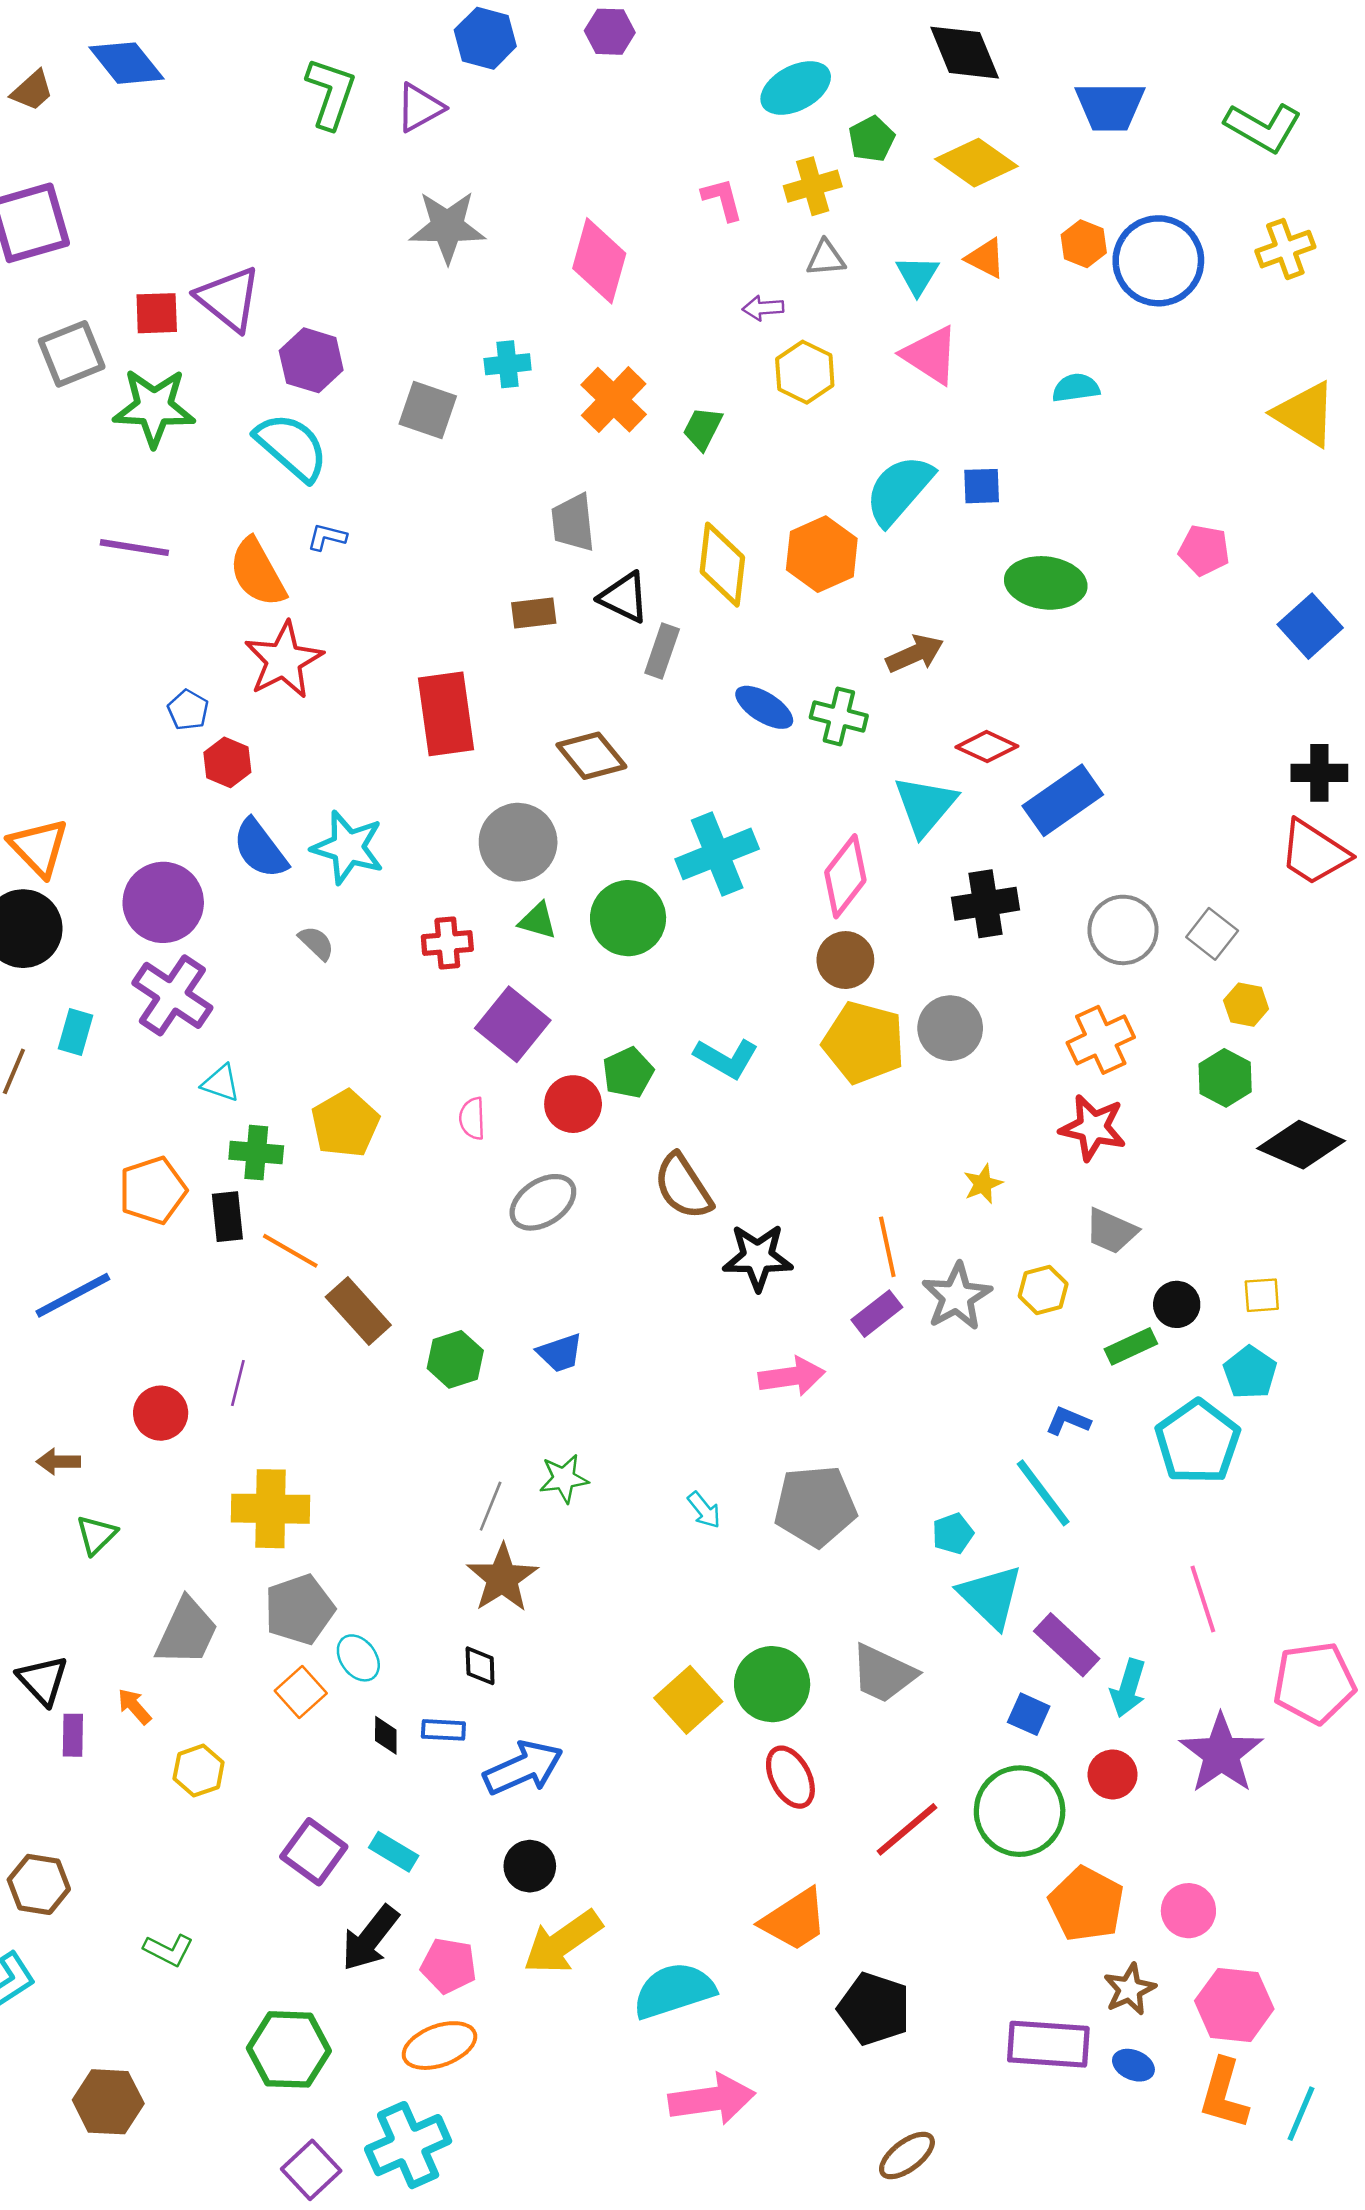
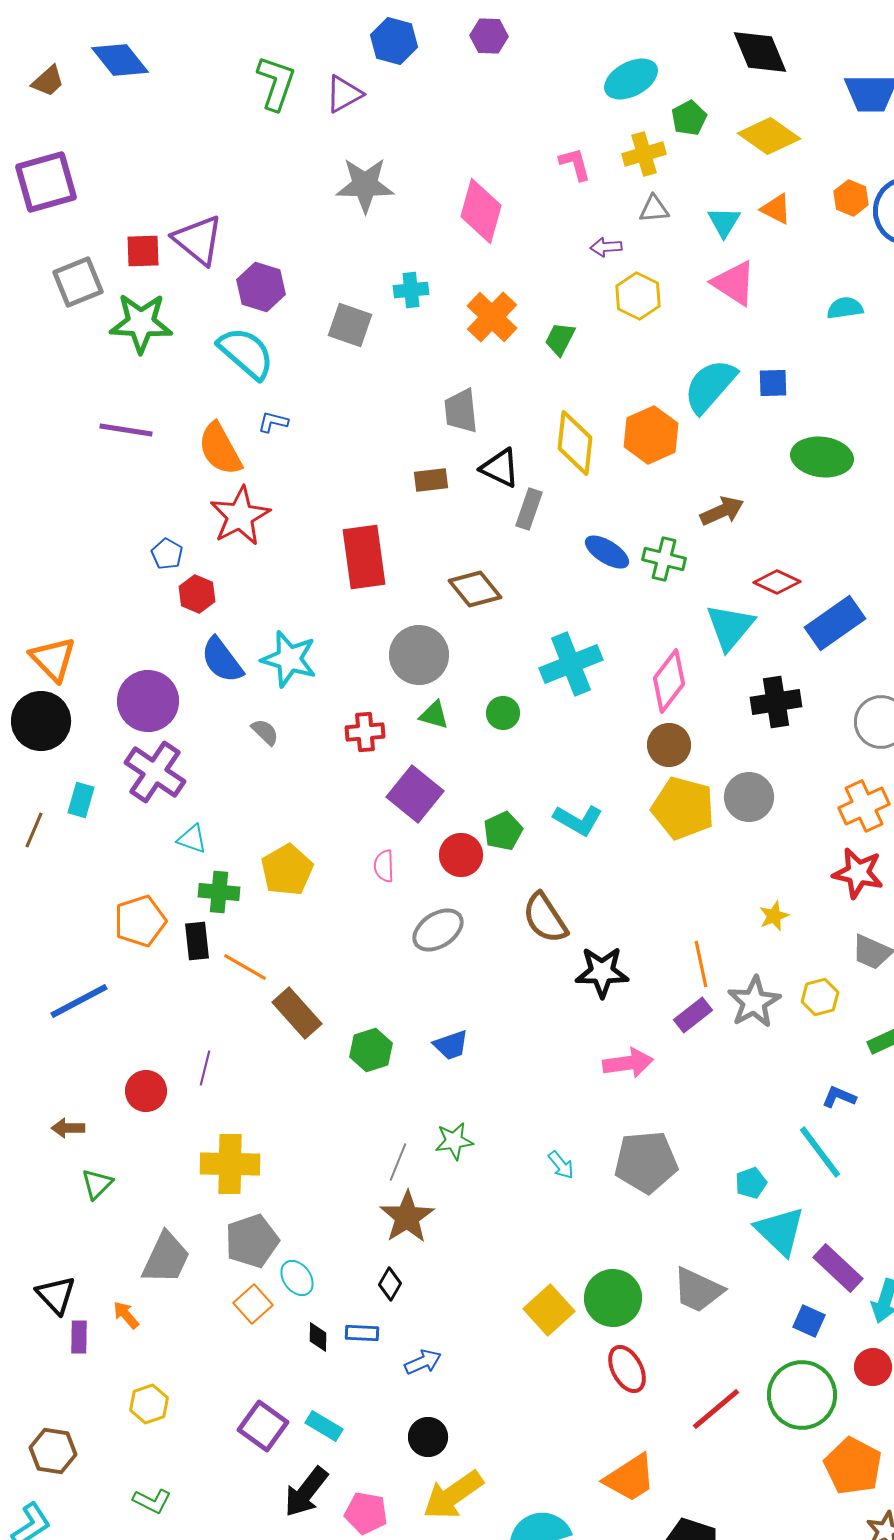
green circle: (628, 918) -> (503, 713), size x0.6
black diamond: (480, 1666) -> (390, 1284), turned 32
blue arrow: (523, 1768) -> (423, 1362), size x0.6
yellow hexagon: (199, 1771) -> (149, 1404), moved

